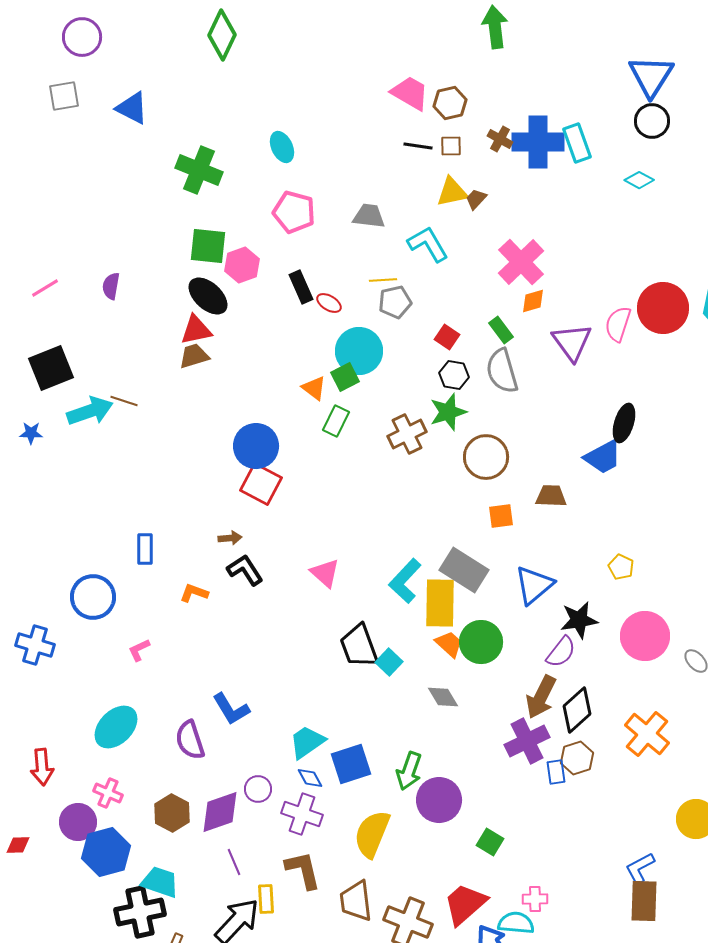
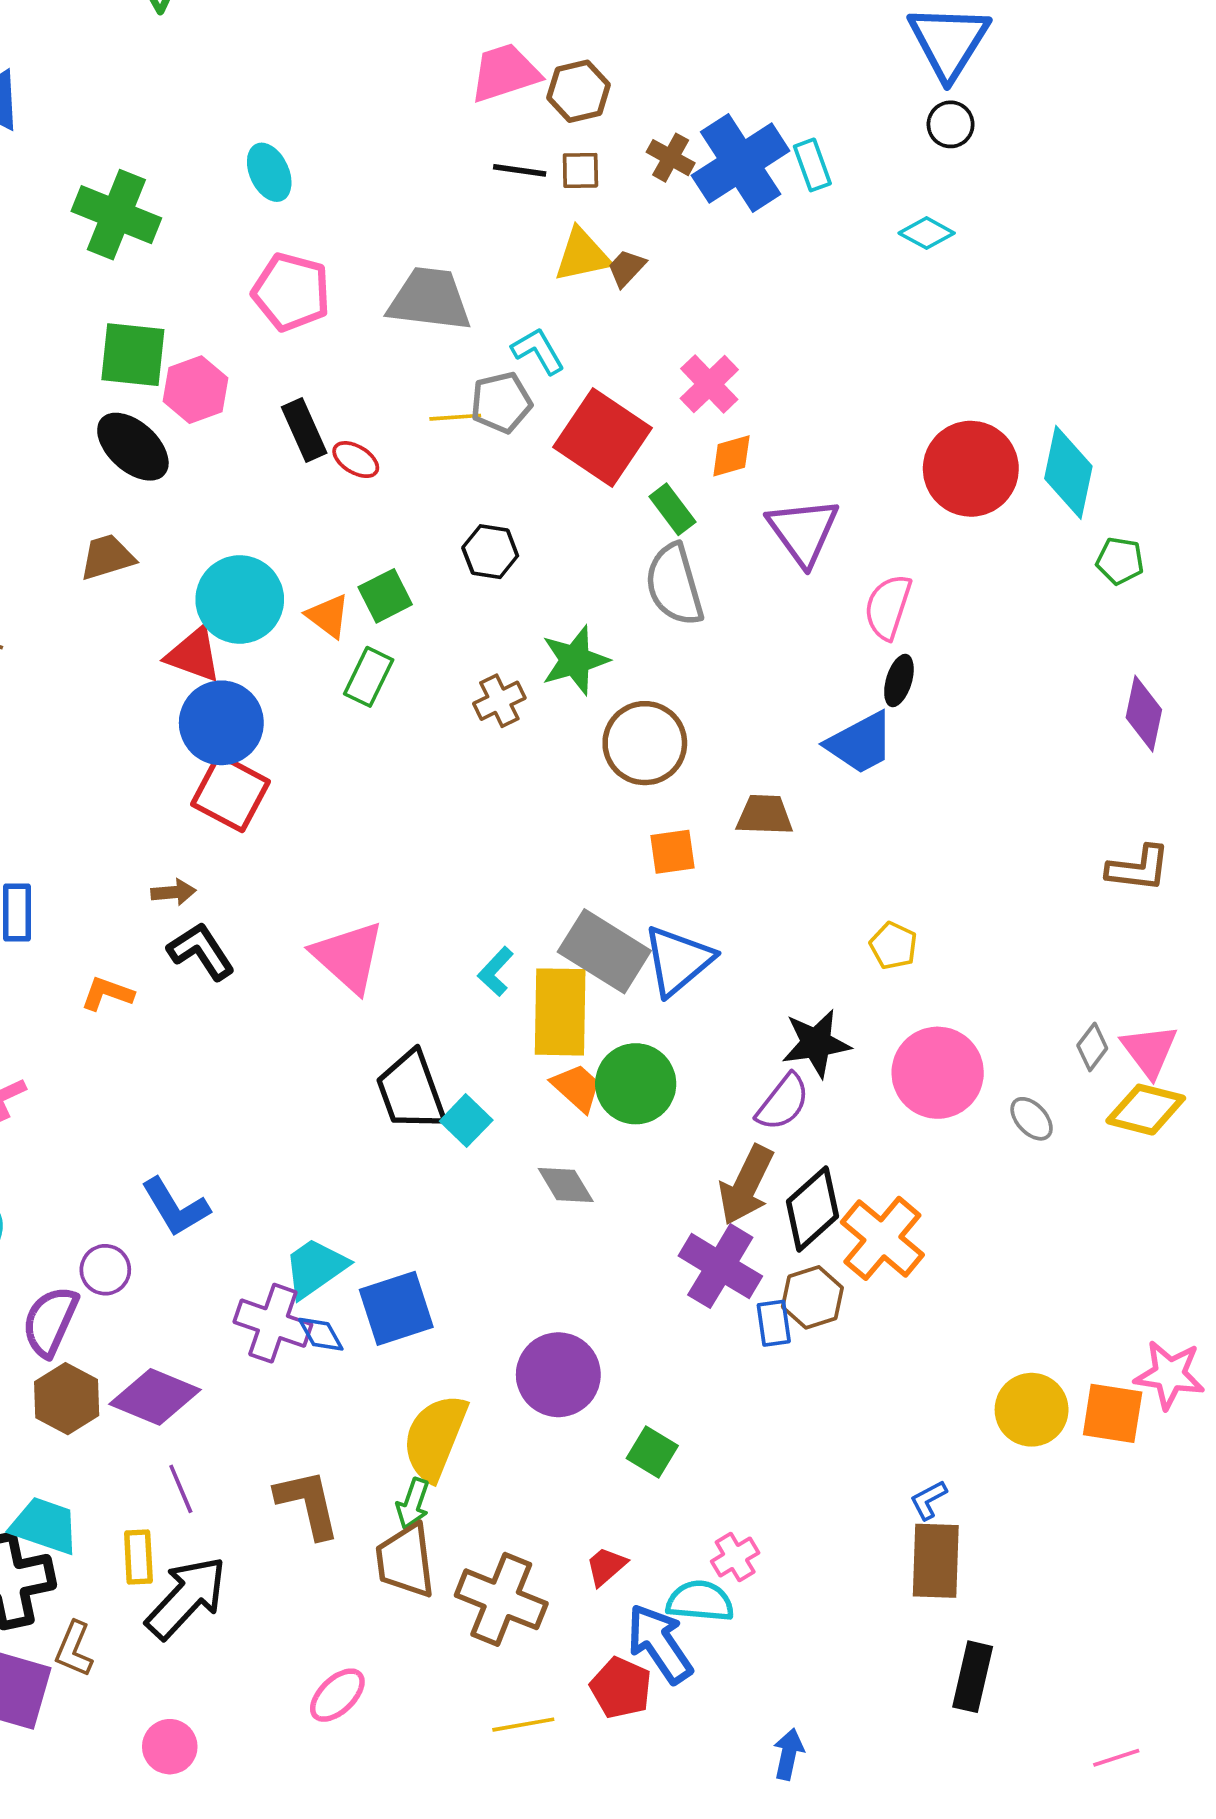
pink trapezoid: (410, 93) -> (505, 73), turned -48
black circle: (652, 121) -> (951, 124), size x0.7
blue cross: (538, 142) -> (741, 163), turned -33
cyan rectangle: (577, 143) -> (812, 165), size x0.7
gray trapezoid: (369, 216) -> (429, 299), size x1.4
cyan L-shape: (428, 244) -> (538, 351), size x0.7
pink cross: (521, 262) -> (709, 384), size x0.7
gray pentagon: (395, 302) -> (501, 402), moved
pink semicircle: (618, 324) -> (888, 607), moved
red triangle: (196, 330) -> (194, 655), moved, turned 32
red square: (447, 337) -> (602, 437), moved, size x2.0
cyan circle: (359, 351) -> (240, 599), moved
black hexagon: (454, 375) -> (490, 552), moved
black ellipse: (624, 423) -> (899, 681), size x0.7
brown cross: (407, 434) -> (499, 701), size x0.7
pink triangle: (325, 573) -> (348, 957), size x1.4
cyan L-shape: (405, 581) -> (496, 971), size x0.6
blue triangle: (534, 585) -> (678, 960), moved
orange cross: (647, 734) -> (882, 1238), moved
purple semicircle: (190, 740) -> (50, 1321), moved, turned 42
purple cross: (527, 741) -> (720, 1266), turned -33
green arrow: (409, 771) -> (413, 1504), moved, size x0.7
purple circle: (258, 789) -> (105, 1270), moved
purple diamond: (220, 812) -> (155, 1397), turned 42
purple cross: (302, 814) -> (273, 1323), moved
blue L-shape: (640, 868) -> (928, 1500), size x0.7
yellow rectangle: (266, 899) -> (138, 1557), moved
pink cross: (535, 899) -> (735, 1557), turned -30
red trapezoid: (465, 904) -> (606, 1566), size x0.5

